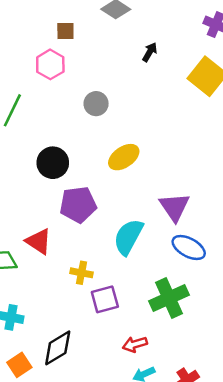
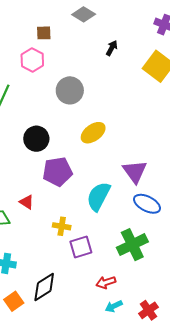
gray circle: (96, 104) -> (70, 90), size x1.4
red triangle: (39, 241) -> (27, 202), size x0.7

